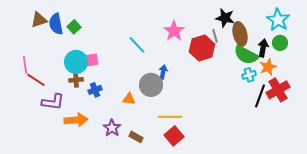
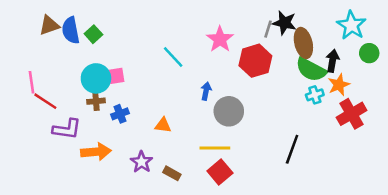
gray line: (215, 36) -> (268, 29), moved, turned 32
green circle: (280, 43) -> (369, 53), moved
gray circle: (151, 85) -> (229, 111), moved
black line: (260, 96) -> (292, 149), moved

